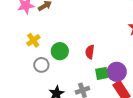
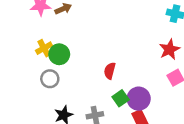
green circle: (60, 51) -> (59, 54), moved
green square: (102, 73) -> (121, 98), turned -32

